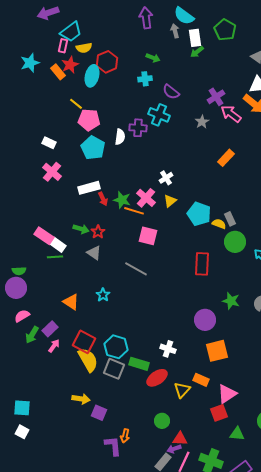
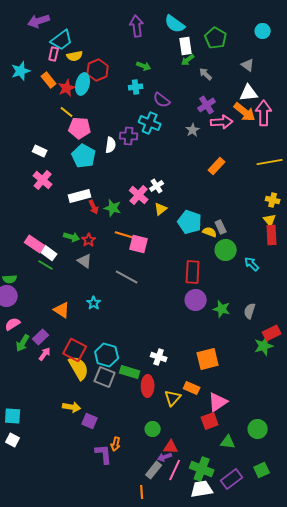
gray arrow: (175, 31) -> (206, 74), moved, turned -32
red star: (70, 65) -> (67, 88), moved
pink arrow: (231, 114) -> (222, 122), turned 140
pink cross: (146, 198) -> (139, 195), moved
orange line: (134, 211) -> (125, 235), moved
green line: (55, 257) -> (46, 265), turned 35
purple circle: (205, 320) -> (196, 300), moved
red ellipse: (157, 378) -> (148, 386), turned -55

